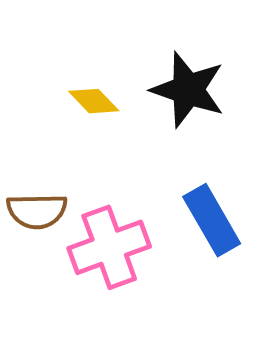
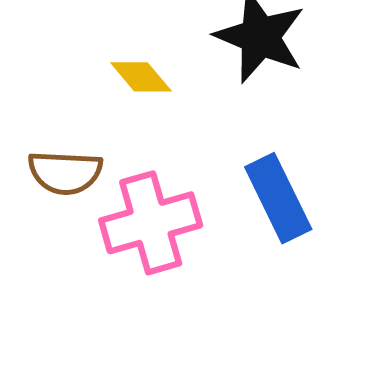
yellow diamond: (94, 101) -> (141, 77), moved

